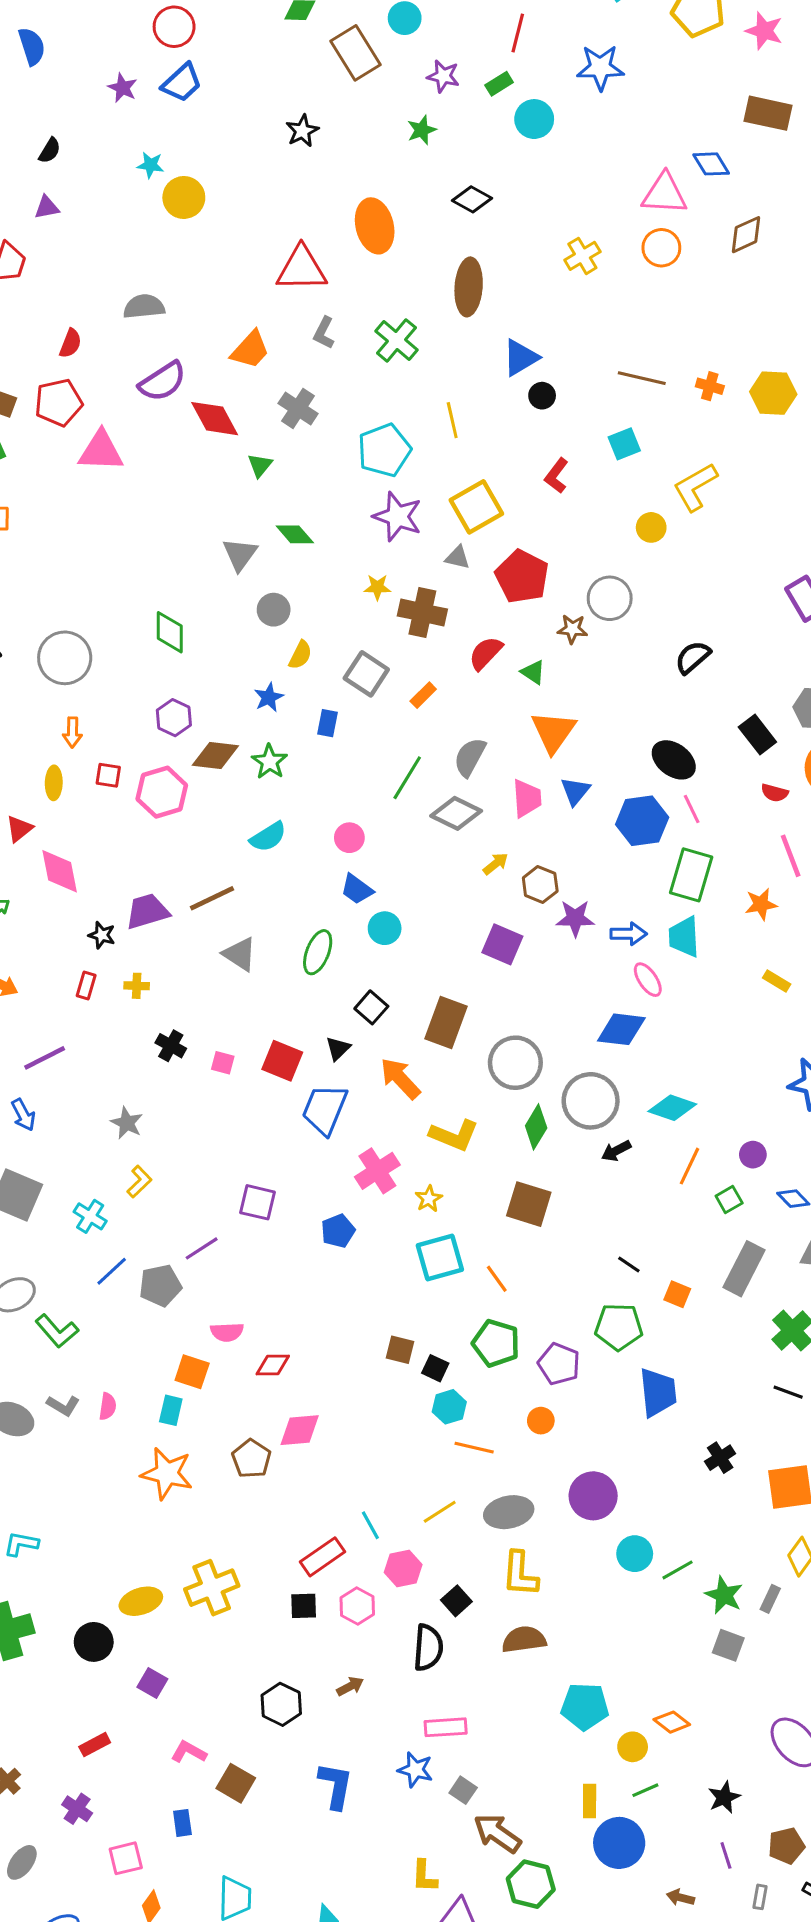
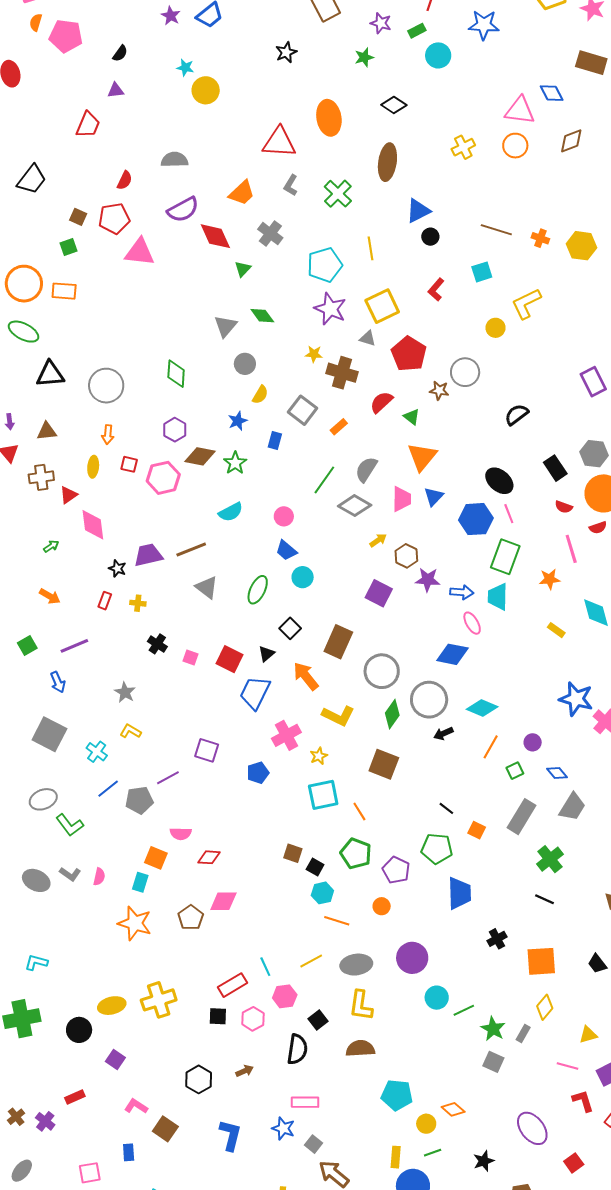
yellow L-shape: (139, 1182) -> (130, 731), turned -110
purple cross: (77, 1809) -> (45, 1121), moved

